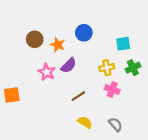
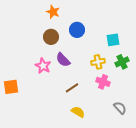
brown circle: (35, 39) -> (51, 37), moved
orange star: (58, 45) -> (53, 12), moved
purple semicircle: (69, 65) -> (63, 60), turned 91
gray semicircle: (115, 124) -> (120, 108), moved

